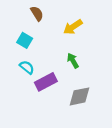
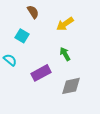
cyan semicircle: (27, 67) -> (10, 60), moved

